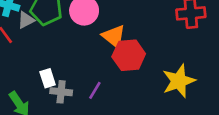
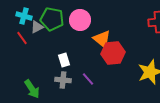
white rectangle: (48, 78) -> (64, 60), moved
purple line: (95, 90) -> (88, 79), turned -72

